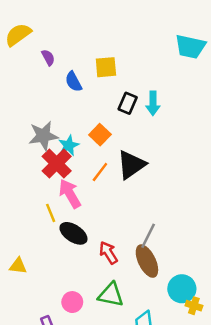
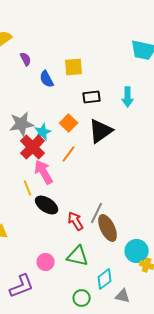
black rectangle: (128, 103) -> (92, 97), turned 60
cyan arrow: (153, 103) -> (128, 97), moved
black triangle: (131, 165) -> (101, 131), moved
gray line: (148, 236) -> (97, 213), moved

